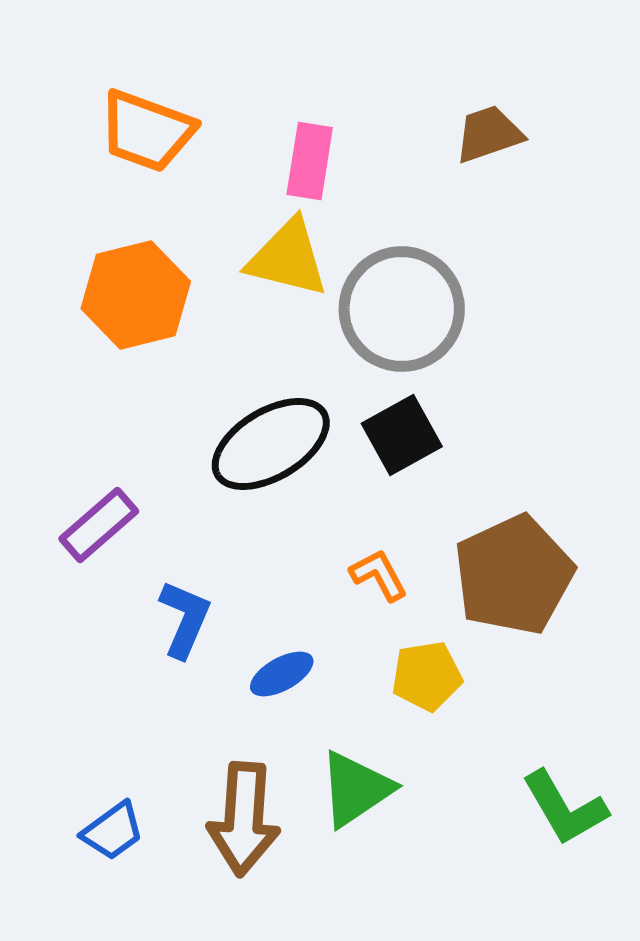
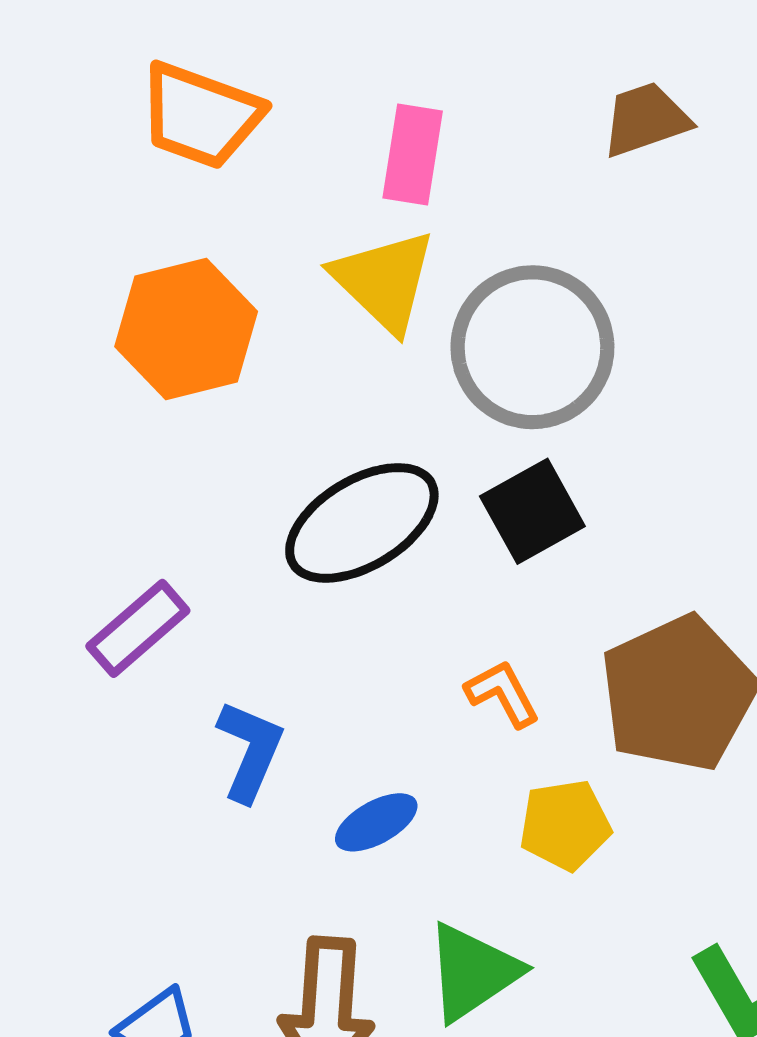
yellow triangle: (288, 258) -> (384, 281), turned 30

